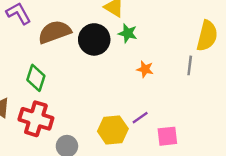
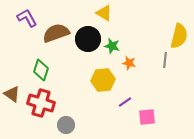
green star: (128, 33) -> (112, 46), moved
yellow hexagon: (113, 130) -> (103, 80), moved

